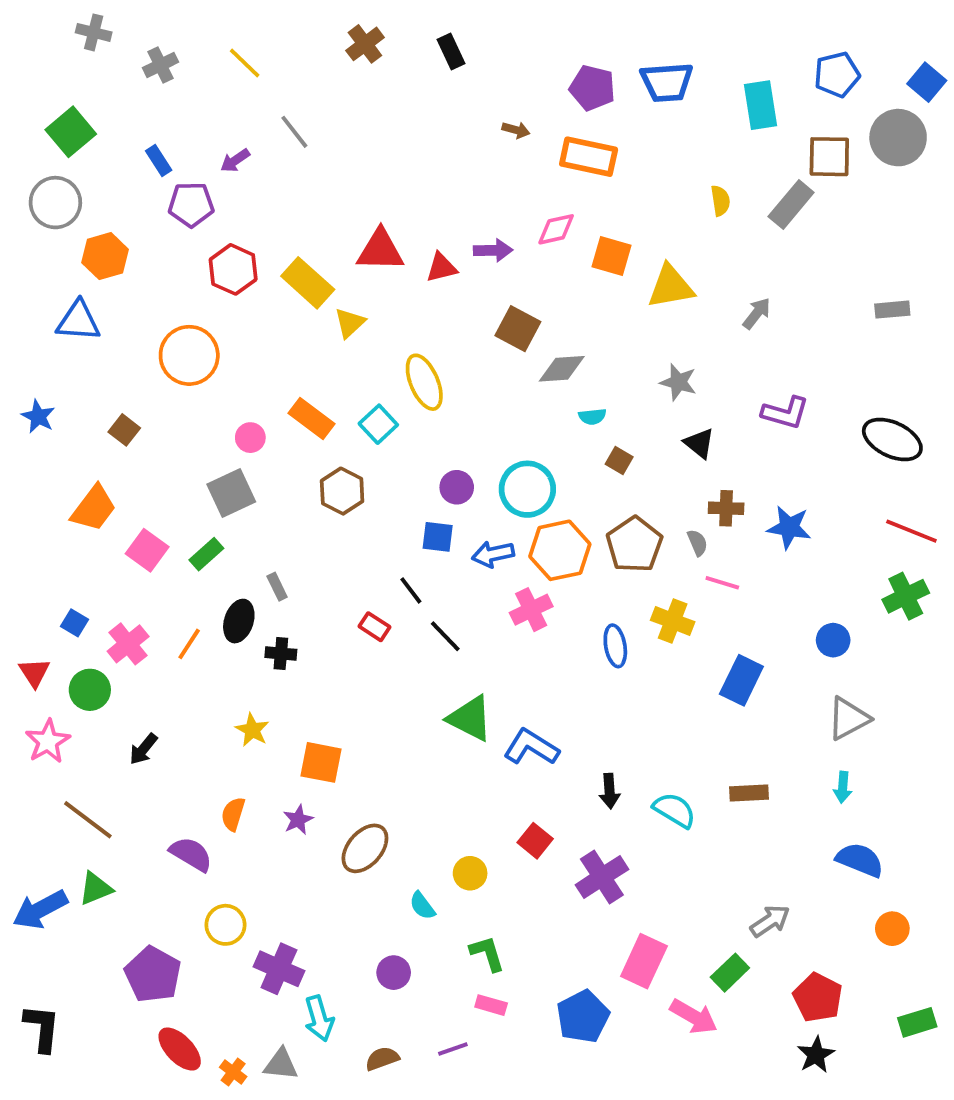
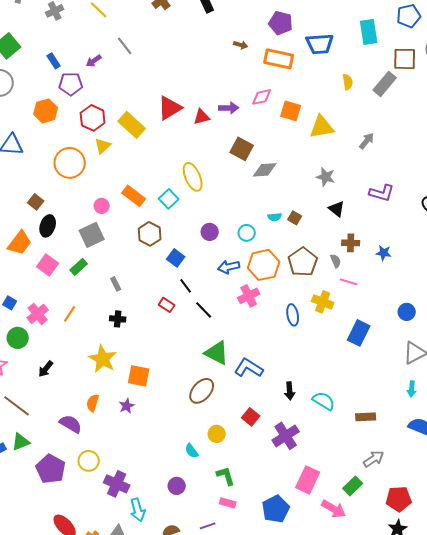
blue trapezoid: (667, 82) -> (320, 44), moved
red triangle: (380, 250) -> (170, 108), turned -32
orange hexagon: (105, 256) -> (46, 111), moved
yellow triangle: (350, 323) -> (103, 146), moved
cyan semicircle: (592, 417) -> (275, 217), moved
cyan circle: (527, 489) -> (247, 233), size x0.6
blue star: (789, 527) -> (384, 253), size x0.7
blue square: (438, 537) -> (176, 258), moved, turned 30
black ellipse: (239, 621) -> (48, 226), moved
yellow star: (252, 730) -> (103, 359), size x1.6
brown rectangle: (749, 793) -> (366, 417), moved
brown ellipse: (365, 848) -> (202, 391), moved
purple pentagon: (153, 975) -> (51, 469), moved
red pentagon: (818, 997) -> (399, 499), turned -30

